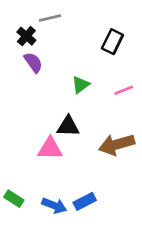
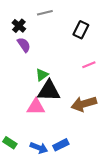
gray line: (50, 18) -> (45, 13), moved
green triangle: (81, 85) -> (42, 75), moved
black triangle: (68, 126) -> (49, 91), size x1.4

